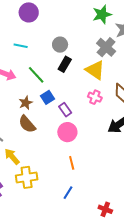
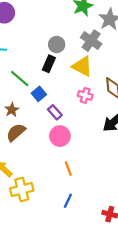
gray circle: (60, 45) -> (57, 44), moved
blue square: (47, 97) -> (39, 94), moved
brown semicircle: (27, 124) -> (16, 132), turned 96

